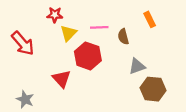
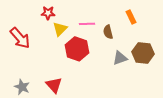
red triangle: (62, 79) -> (54, 85), moved
brown hexagon: (153, 89) -> (143, 53), moved

